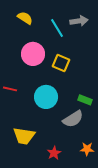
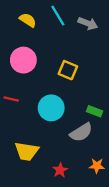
gray arrow: (79, 21) -> (88, 23), turned 30
cyan line: (57, 28) -> (58, 16), moved
pink circle: (33, 54) -> (23, 60), moved

